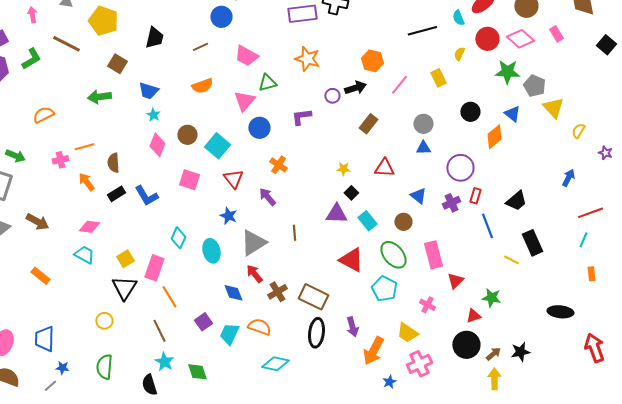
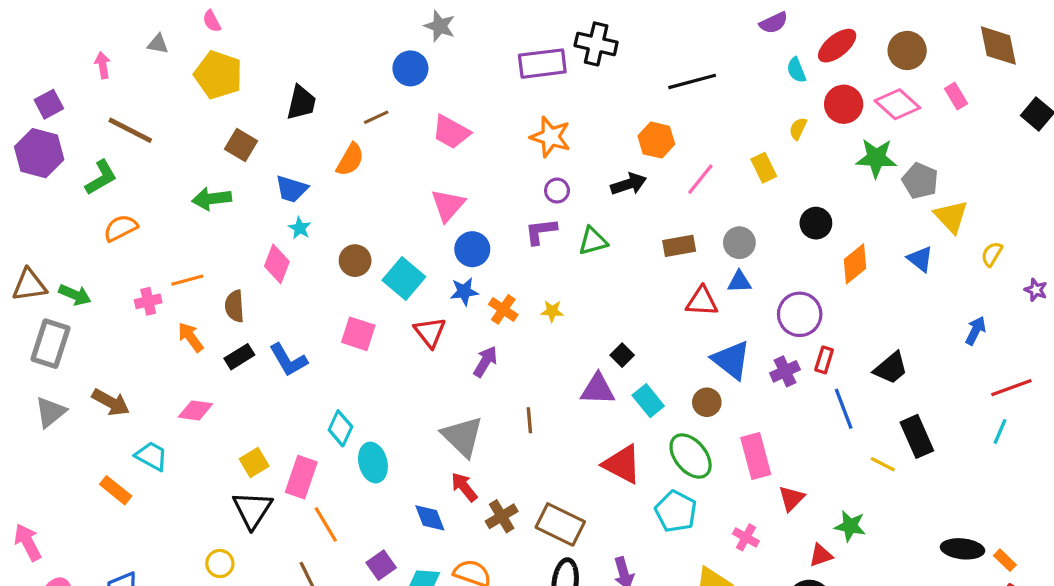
black line: (422, 31) -> (692, 81), moved
brown line: (66, 44) -> (130, 130), moved
green L-shape: (31, 59) -> (101, 178), moved
green triangle: (267, 83) -> (593, 241), moved
orange semicircle: (202, 86) -> (350, 160), moved, turned -40
purple circle: (332, 96) -> (557, 191), moved
blue triangle: (512, 114) -> (920, 259), moved
brown rectangle: (368, 124) -> (679, 246), moved, turned 42
pink diamond: (157, 145) -> (277, 264), moved
red triangle: (384, 168) -> (702, 301), moved
yellow star: (343, 169) -> (552, 311), moved
blue triangle: (418, 196) -> (731, 360), size x1.5
purple arrow: (267, 197) -> (485, 362), turned 72
blue star: (228, 216) -> (464, 292), moved, turned -30
gray triangle: (253, 243) -> (463, 436), turned -44
cyan ellipse: (211, 251) -> (373, 463), moved
cyan trapezoid: (84, 255) -> (151, 456), moved
orange rectangle: (591, 274) -> (1005, 560), moved, turned -40

